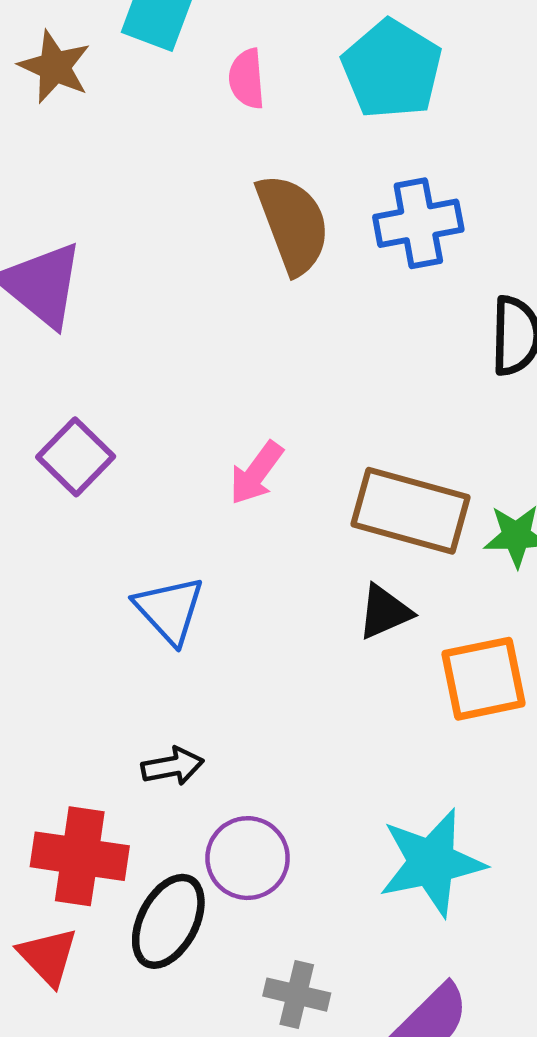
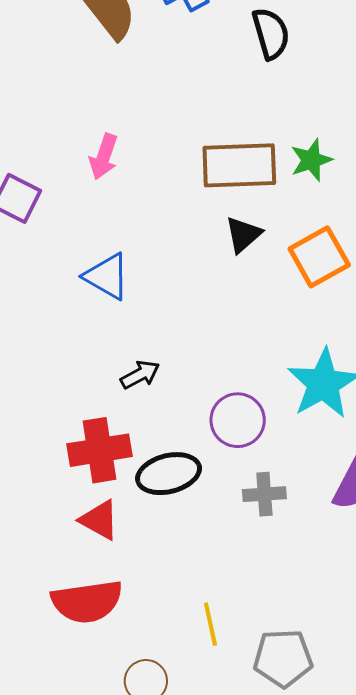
pink arrow: (256, 473) -> (104, 157), moved
purple circle: (248, 858) -> (238, 420), moved
black ellipse: (168, 921) -> (169, 474), turned 66

